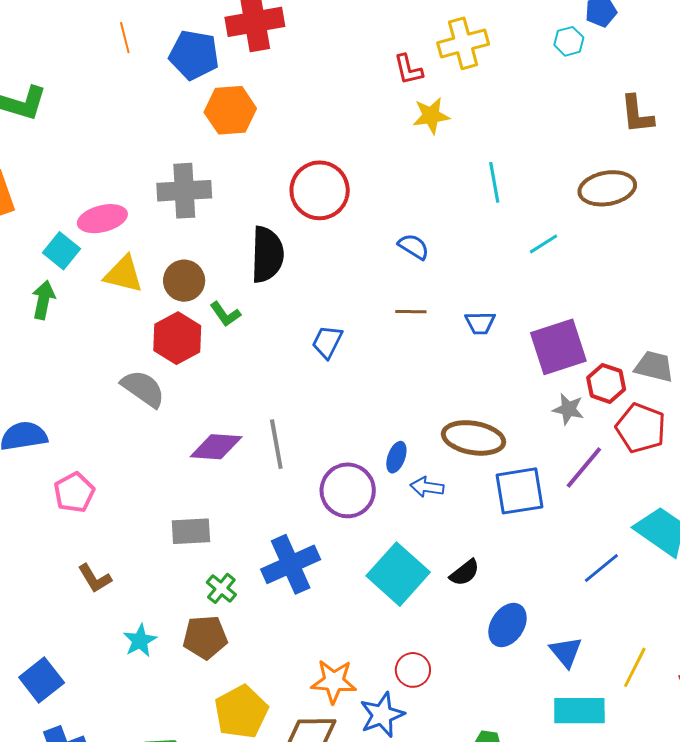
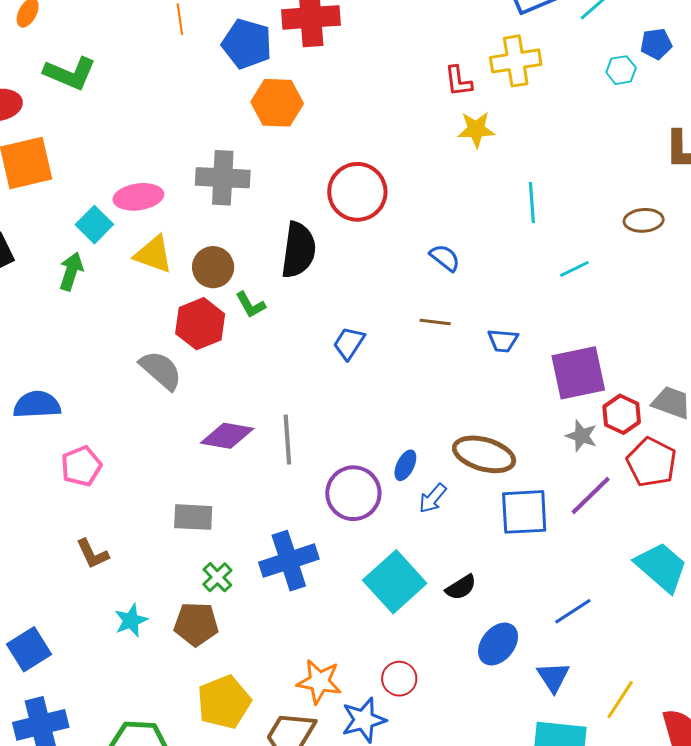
brown ellipse: (607, 188) -> (644, 220), size x0.7
blue arrow: (427, 487) -> (433, 498), turned -64
blue line: (601, 568) -> (573, 611), moved

